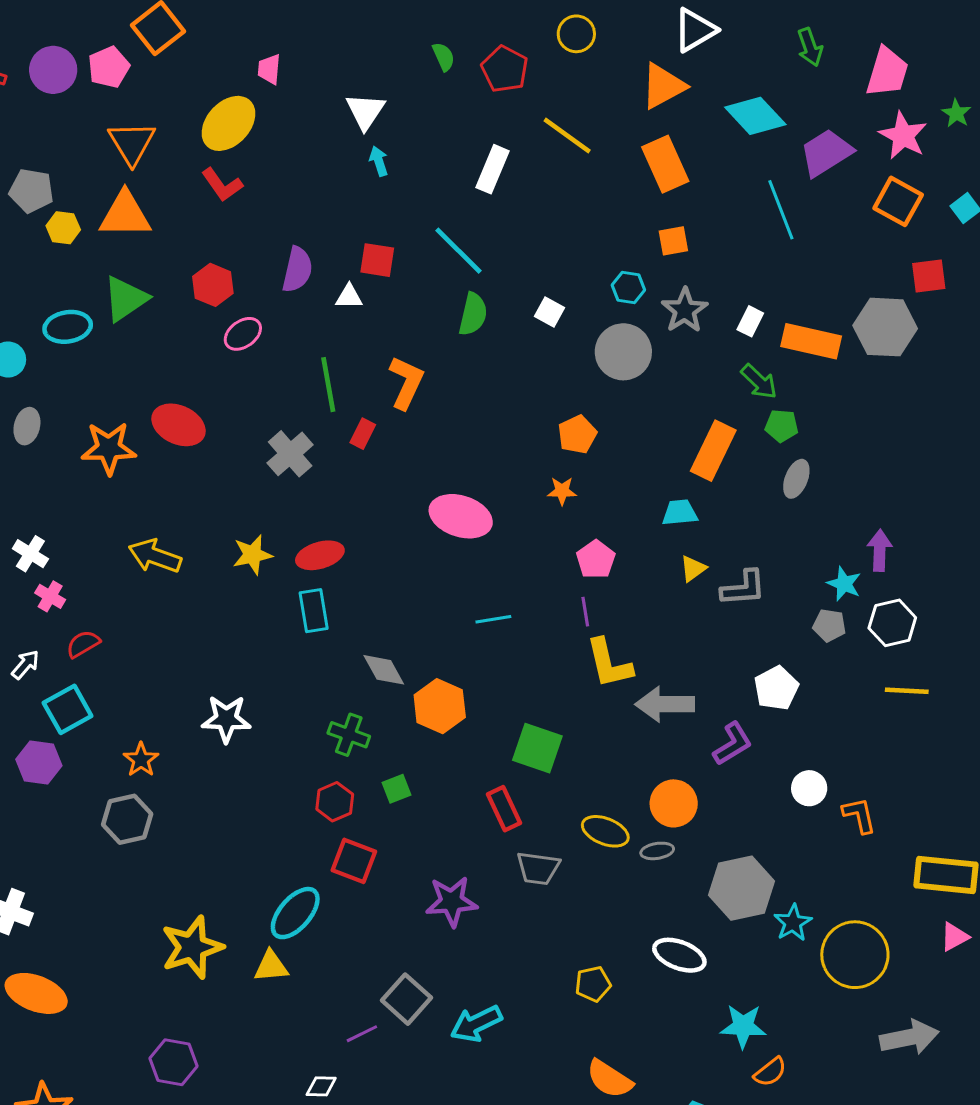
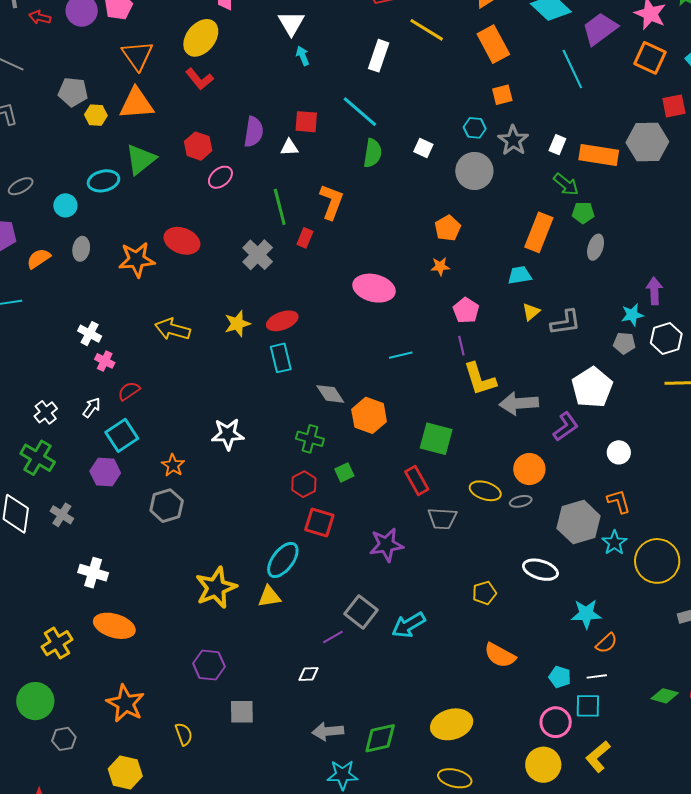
cyan star: (844, 584) -> (632, 315), turned -30
white pentagon: (776, 688) -> (592, 387), size x1.4
orange L-shape: (859, 815) -> (619, 501), moved

